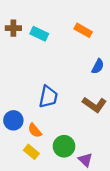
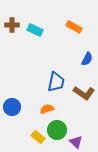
blue trapezoid: (48, 97) -> (56, 82), moved
orange semicircle: (35, 130) -> (47, 109), moved, turned 112
yellow rectangle: (31, 152) -> (38, 137), moved

